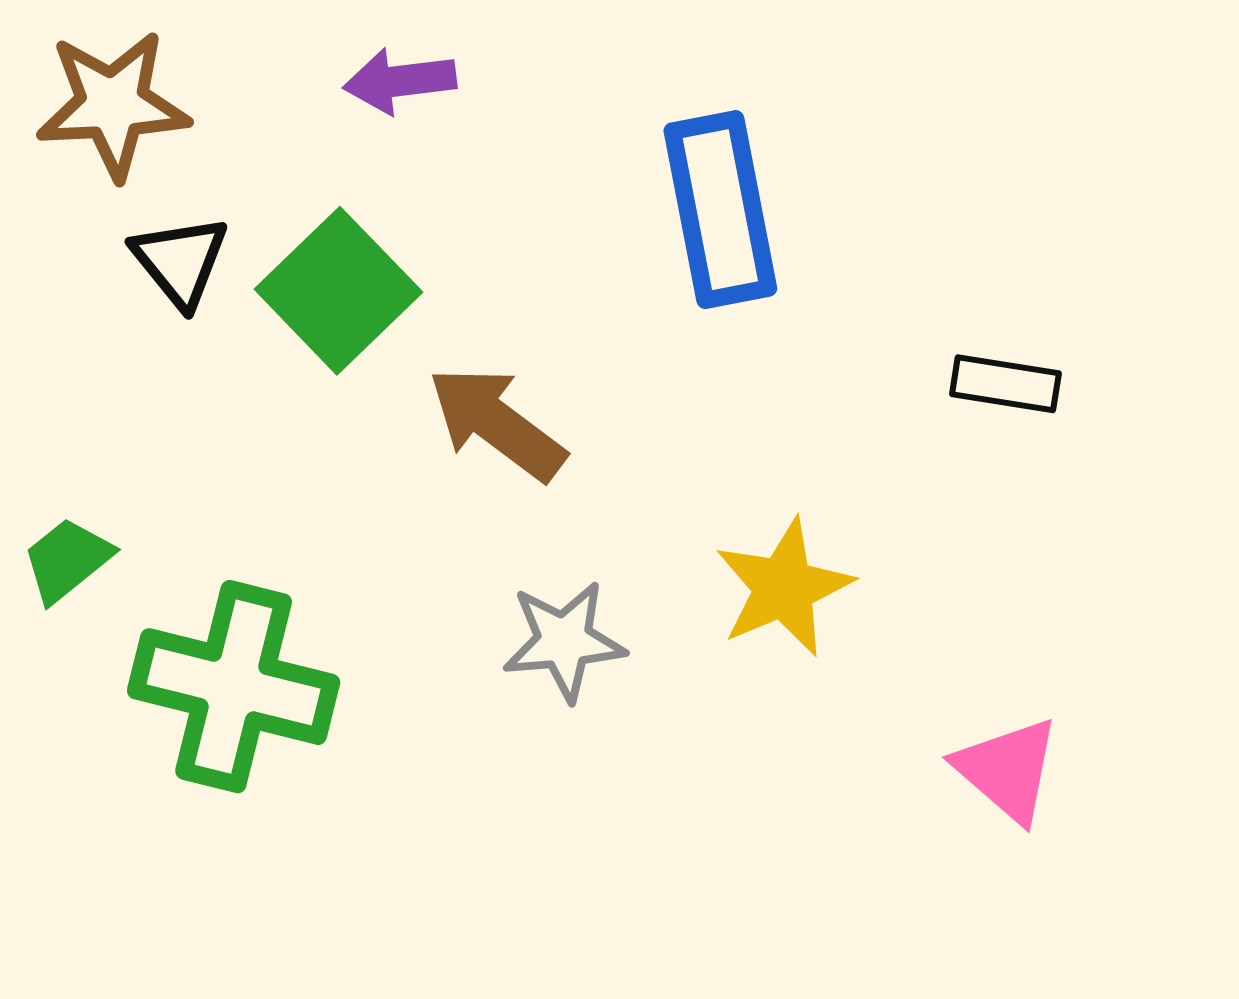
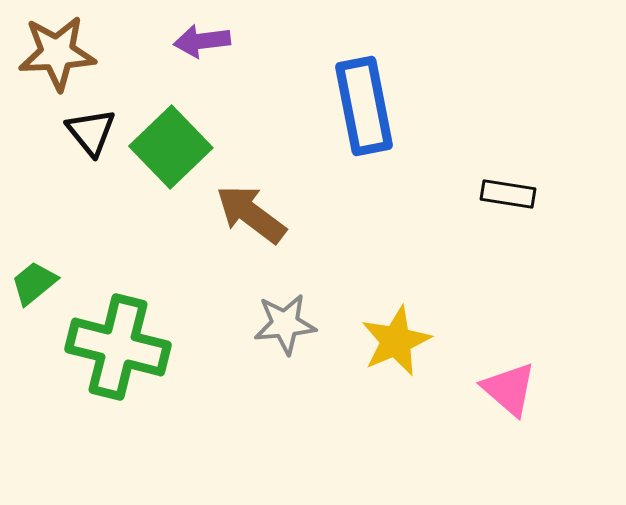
yellow star: (784, 588) -> (396, 341), moved

